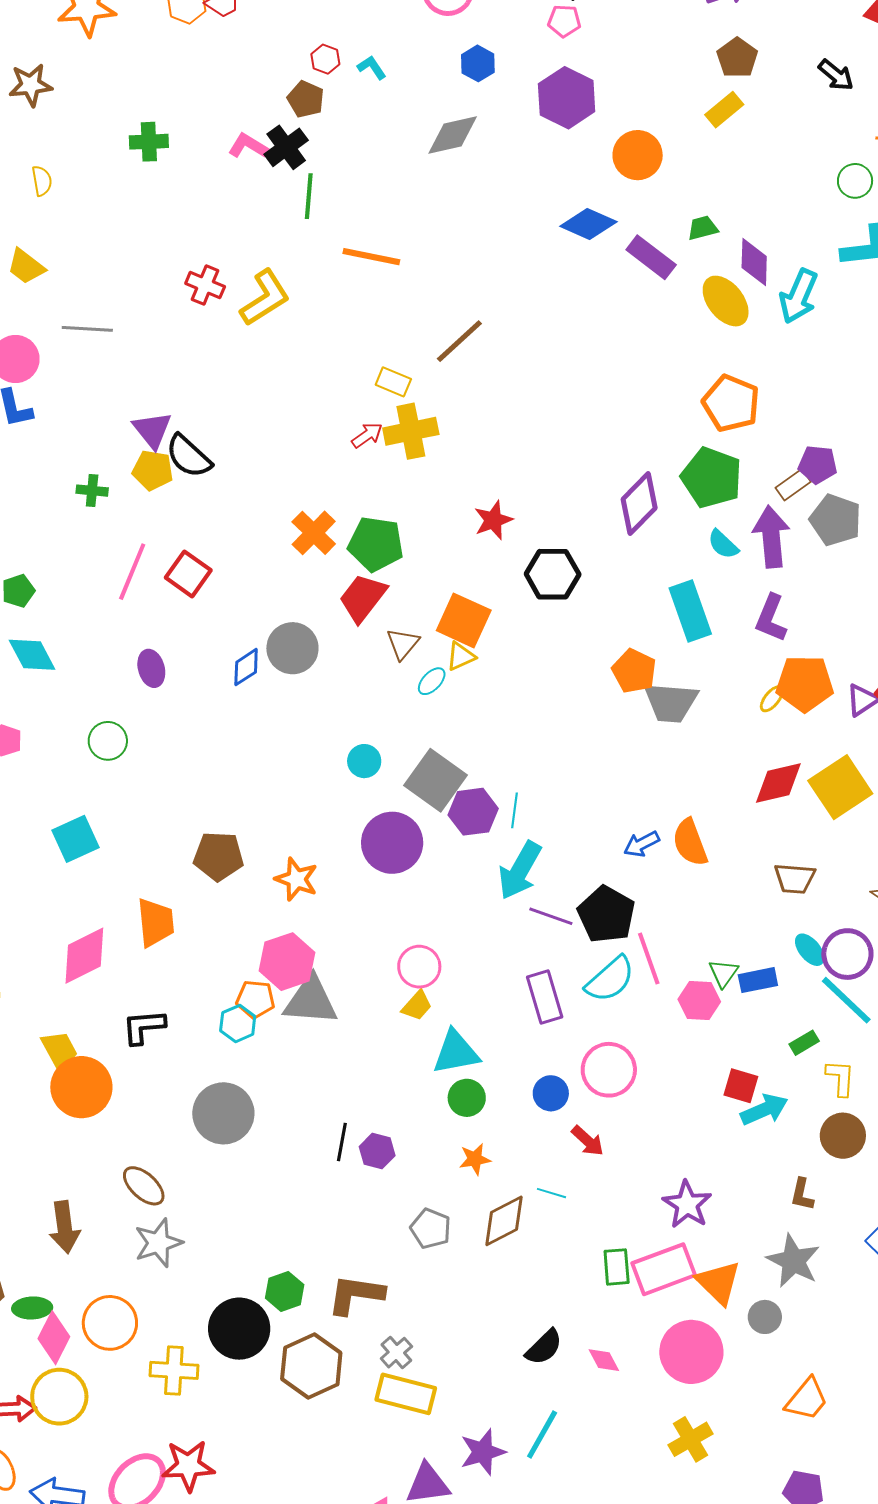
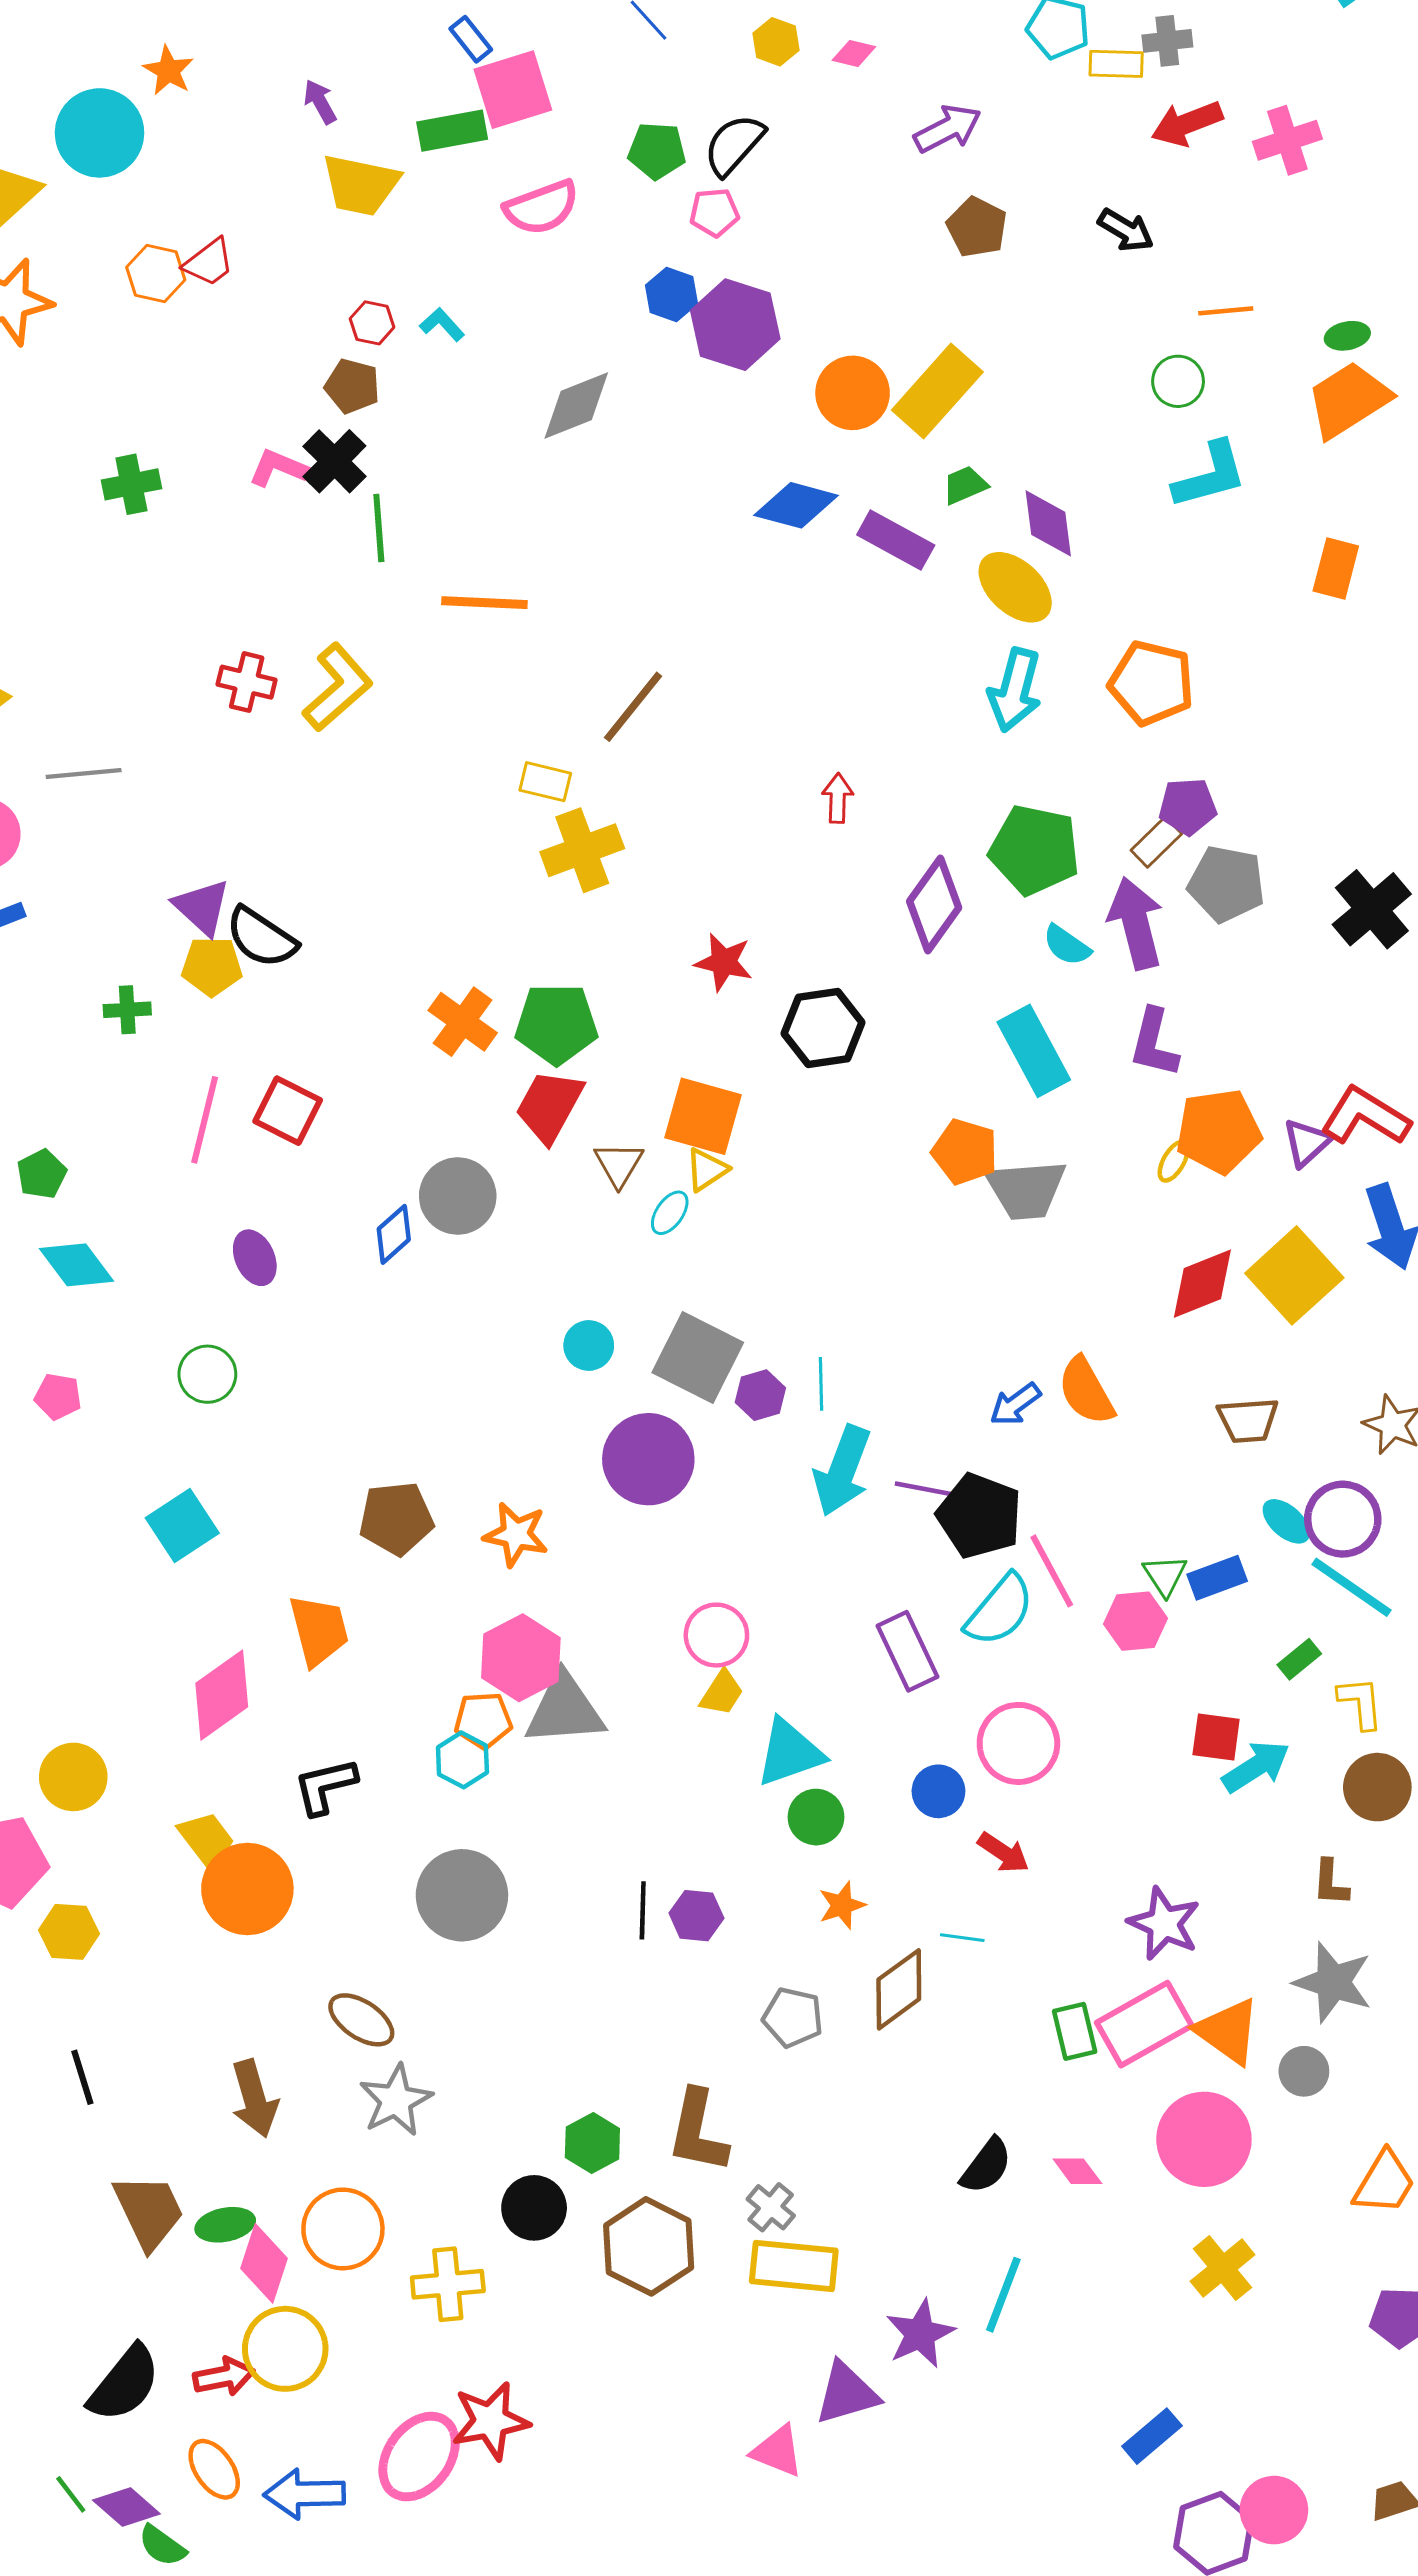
blue hexagon: (478, 63) -> (672, 294), moved
yellow rectangle: (724, 110) -> (937, 391), moved, size x1.6
cyan arrow: (799, 296) -> (1015, 690), moved
orange pentagon: (731, 403) -> (1151, 683), moved
red arrow: (367, 435) -> (838, 798), moved, turned -44
red star: (493, 520) -> (724, 962), turned -30
purple hexagon: (473, 812) -> (760, 1395), size x0.7
purple line: (551, 916) -> (928, 1490), moved
brown L-shape: (356, 1295) -> (698, 2131), turned -78
black circle: (239, 1329) -> (534, 2208), size x0.7

